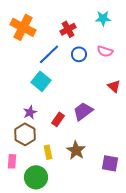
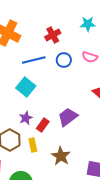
blue line: (49, 54) -> (34, 60), turned 30
purple star: (30, 112) -> (26, 118), moved
yellow rectangle: (48, 152) -> (33, 145), moved

